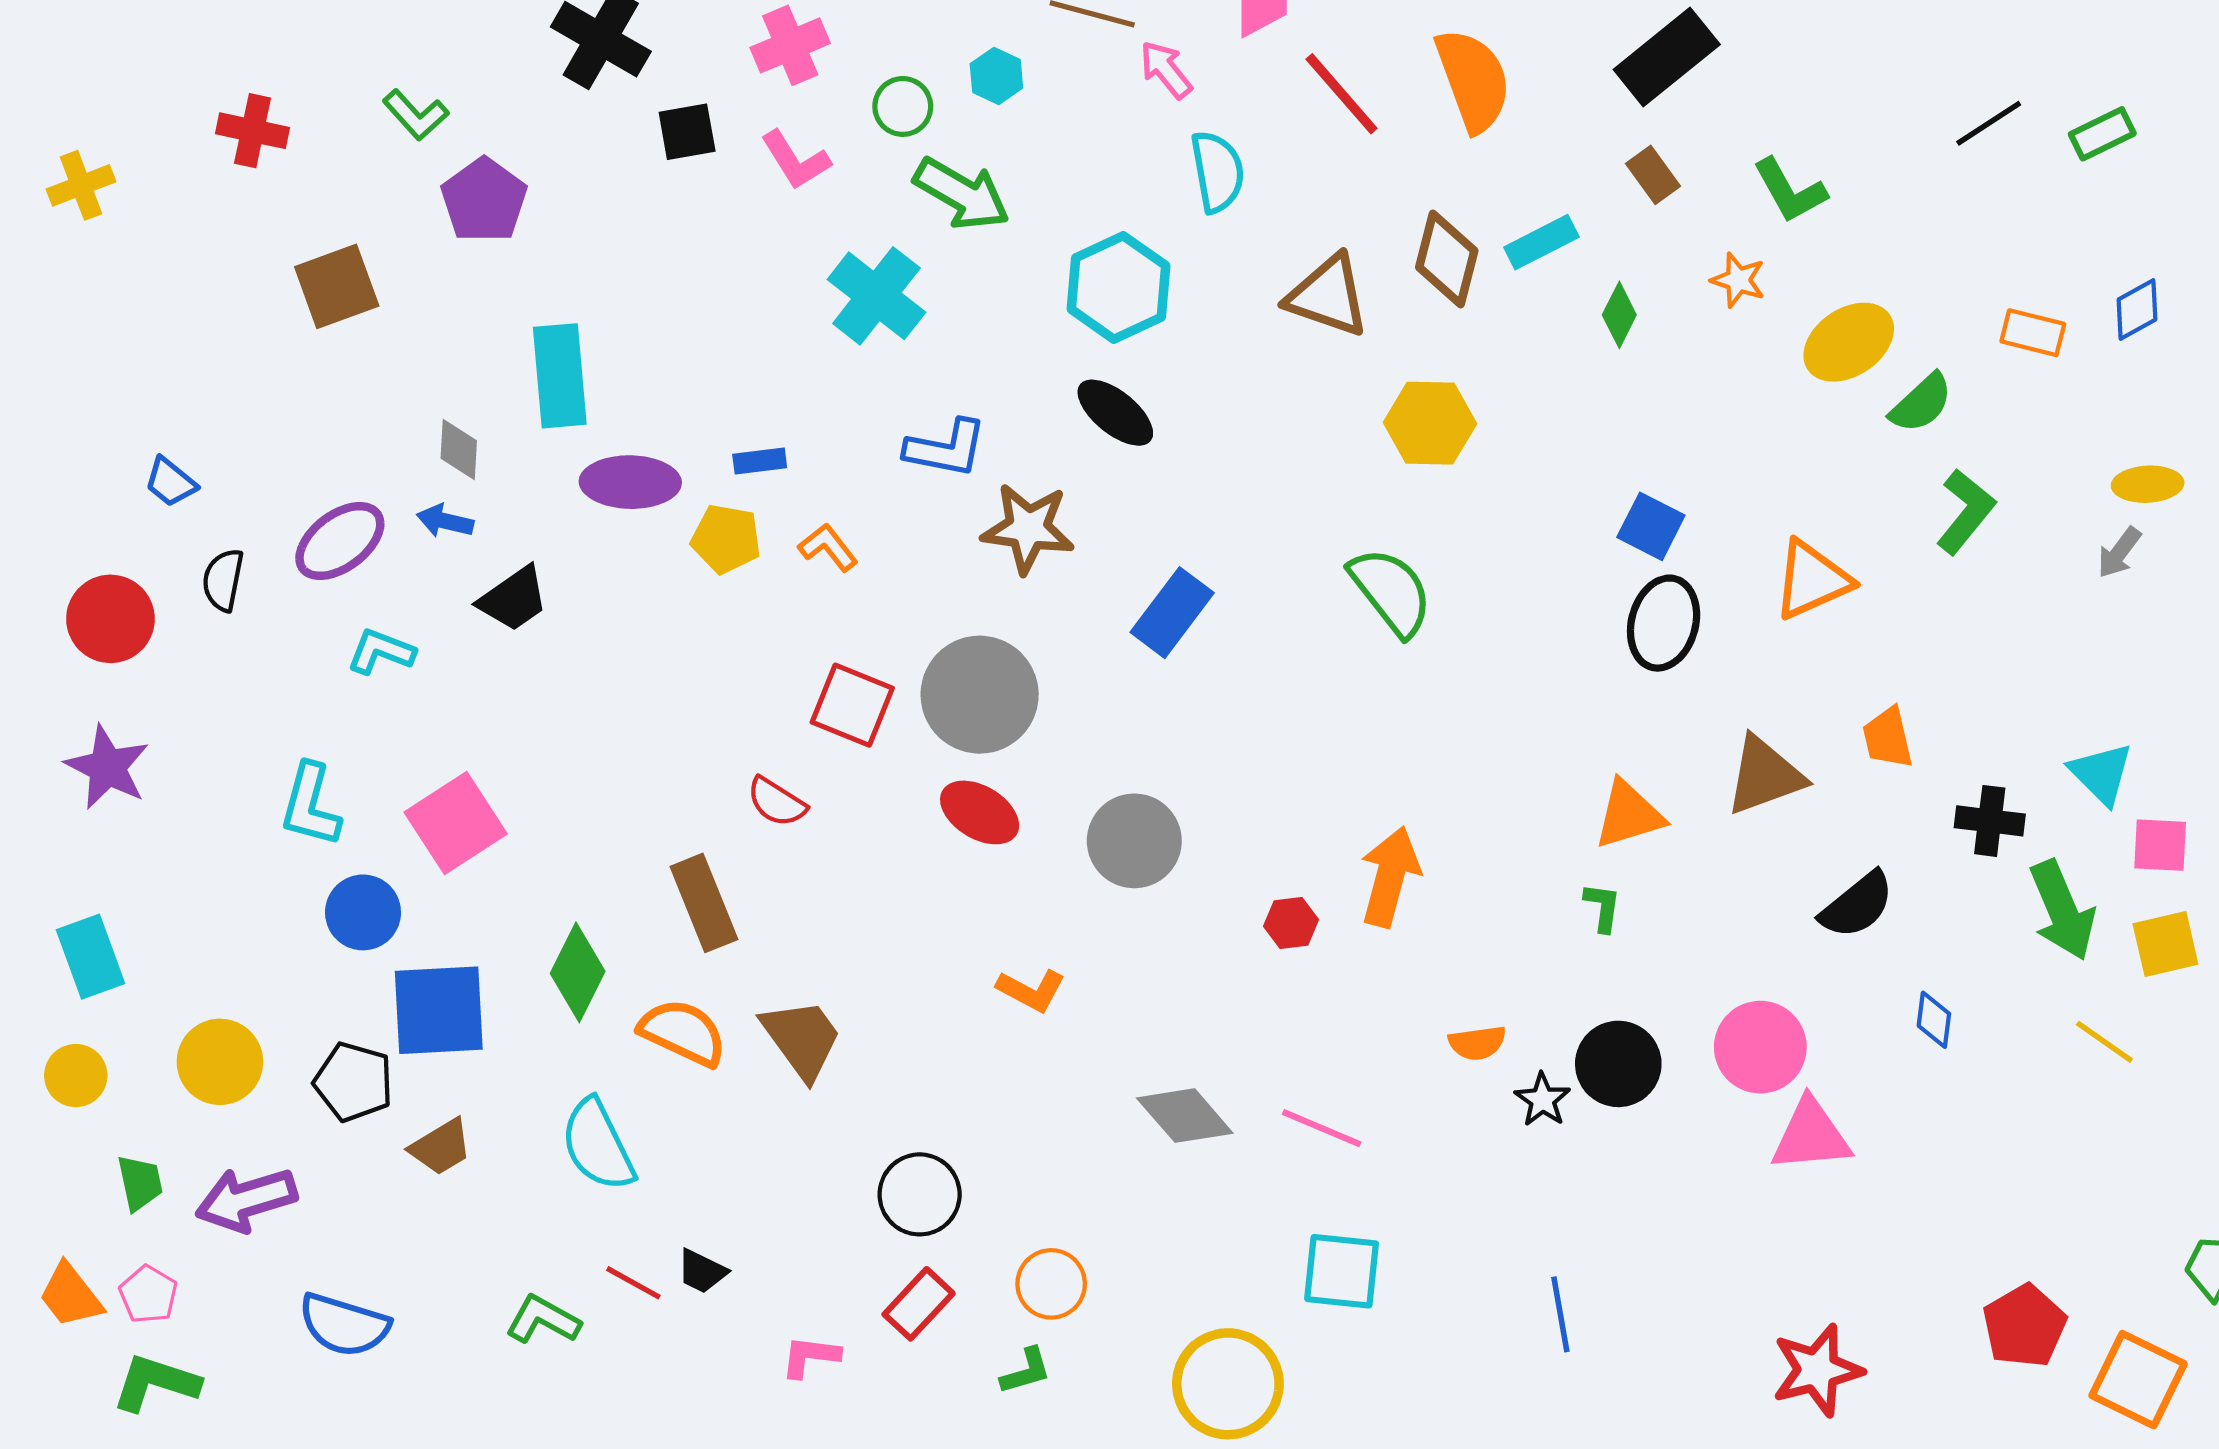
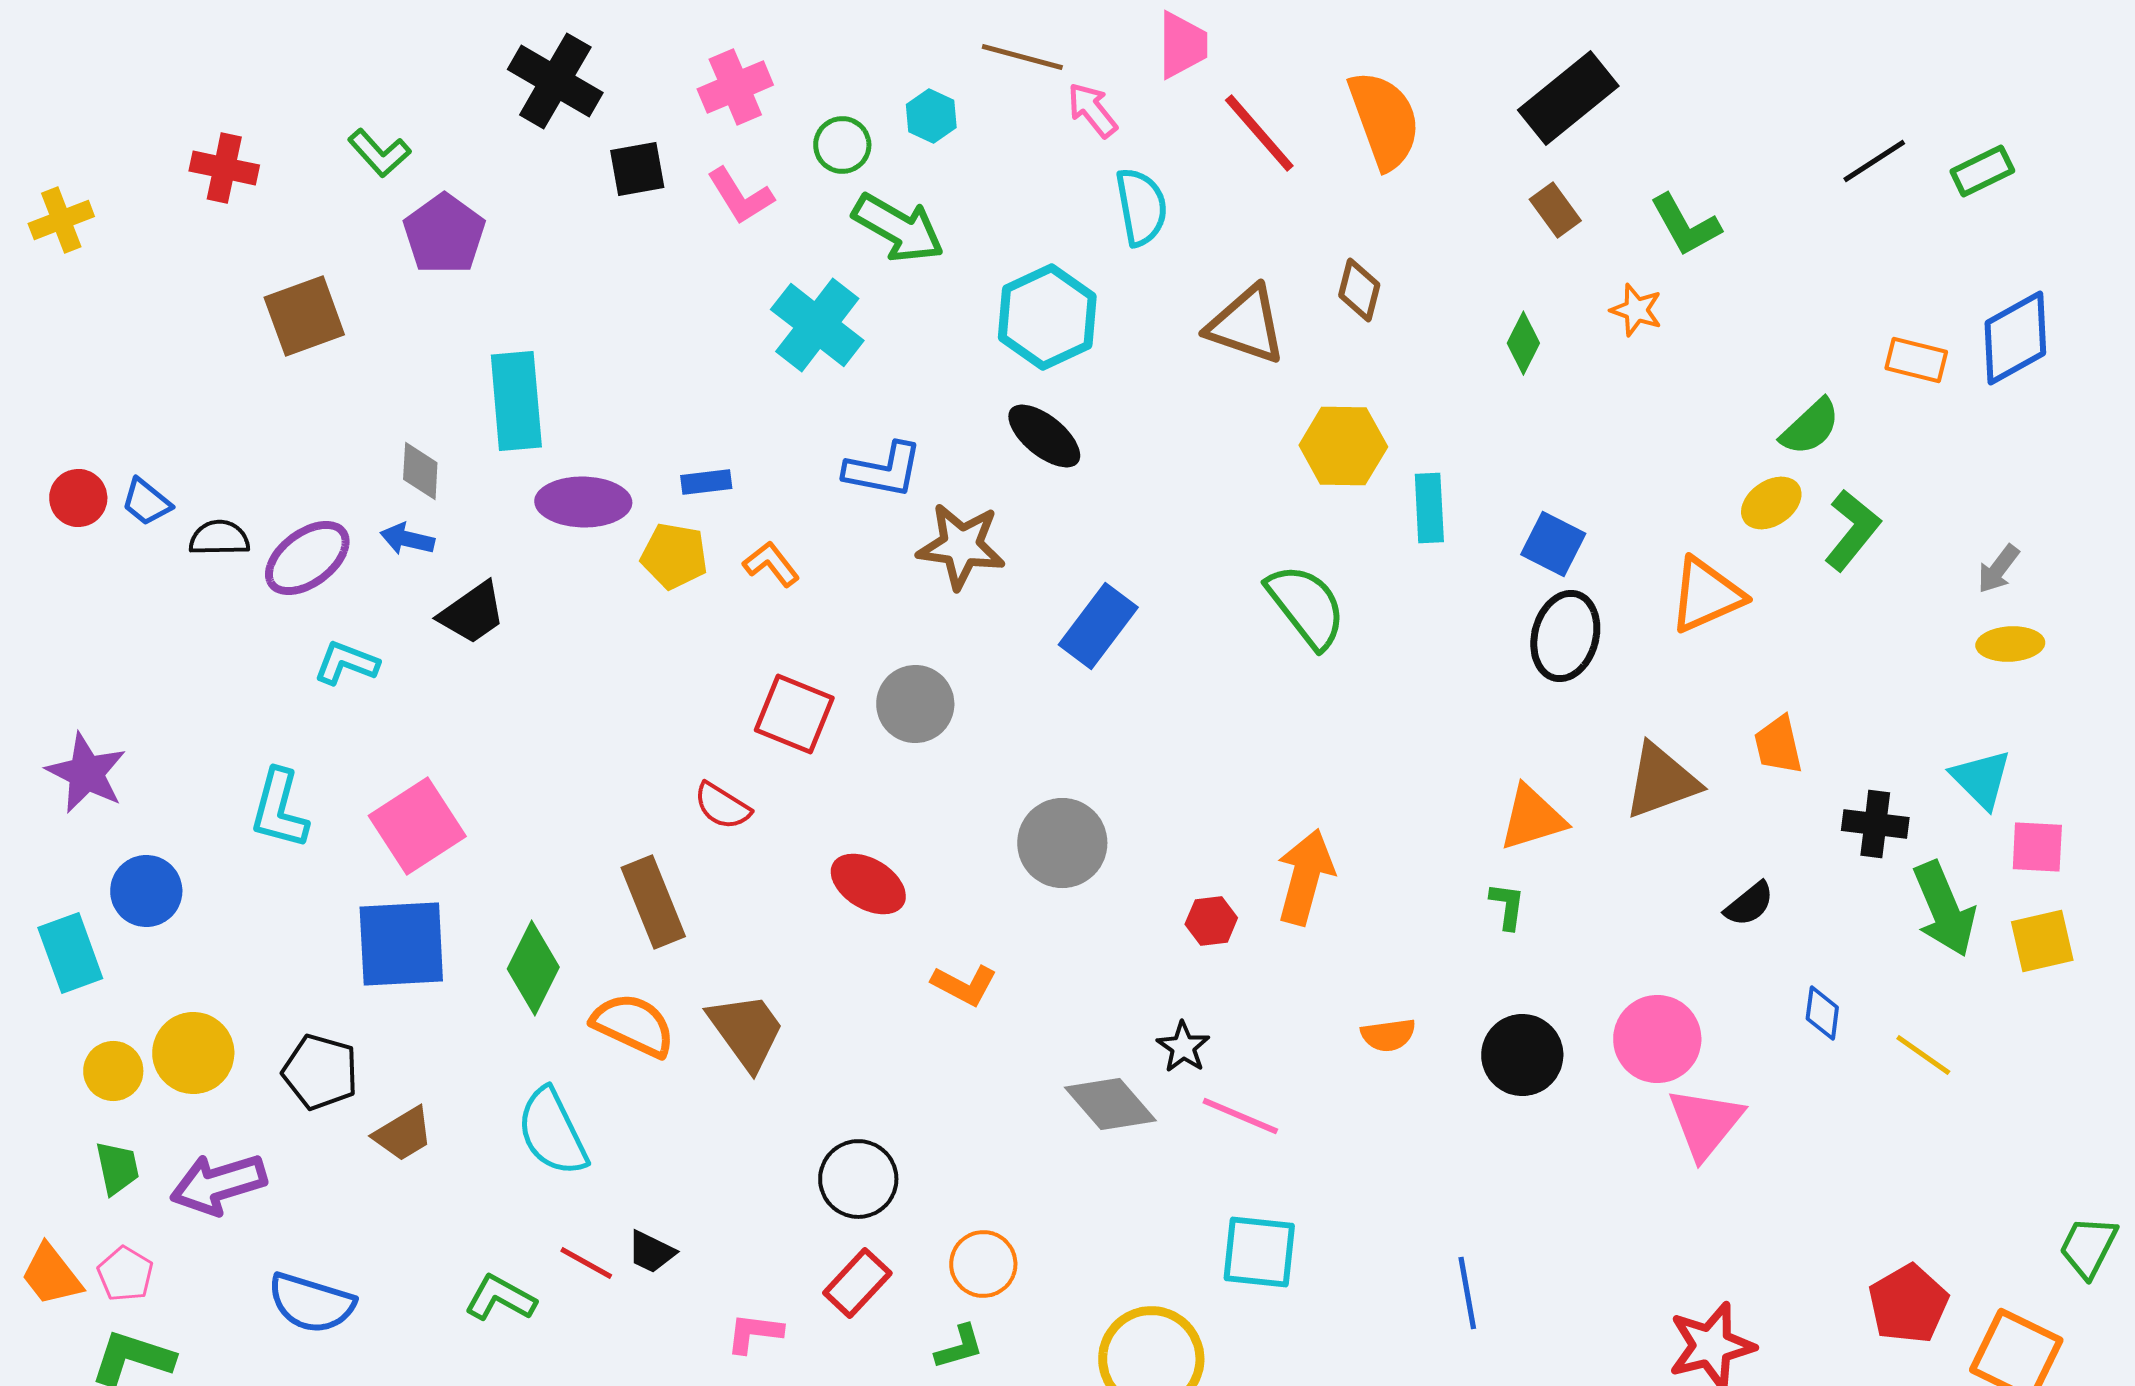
cyan rectangle: (1541, 242) -> (1429, 508), moved, turned -66
brown diamond: (1447, 259) -> (1359, 290), size x0.7
blue diamond: (2137, 310) -> (2015, 338), size x1.6
yellow ellipse: (1849, 342) -> (1771, 503), moved, size x0.7
yellow ellipse: (2148, 484) -> (2010, 644), moved
black semicircle: (223, 580) -> (219, 538), moved, turned 78
red circle: (110, 619) -> (78, 498), moved, size x0.7
gray circle: (980, 695) -> (915, 704), size x0.7
red ellipse: (980, 812) -> (868, 884), moved
black semicircle: (1857, 905) -> (1749, 904), size x0.7
blue circle: (363, 912) -> (146, 891), moved
blue square: (439, 1010) -> (401, 944), moved
yellow line: (2104, 1042) -> (1923, 1055), moved
yellow circle: (76, 1076) -> (113, 1071), moved
black star: (1543, 1100) -> (1183, 1047), moved
pink triangle: (1811, 1135) -> (1705, 1123), turned -46

